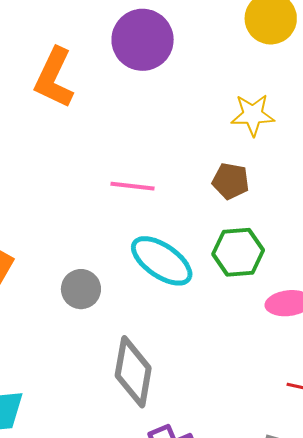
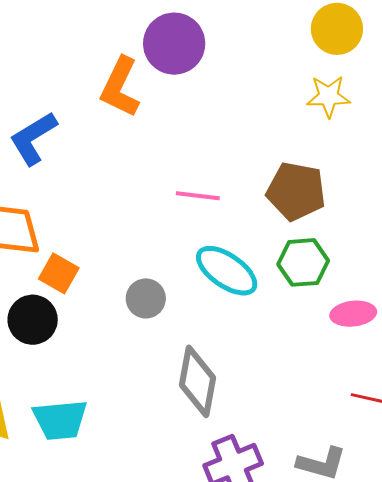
purple circle: (143, 40) -> (174, 44), moved
yellow star: (253, 115) -> (328, 96), moved
brown pentagon: (231, 181) -> (296, 191), size x1.6

